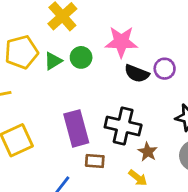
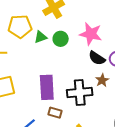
black cross: (123, 126) -> (80, 93), turned -30
brown star: (148, 152) -> (102, 80), moved

